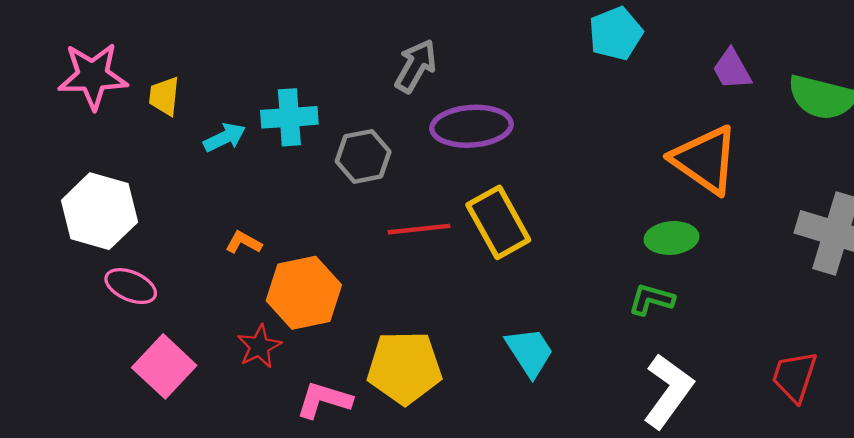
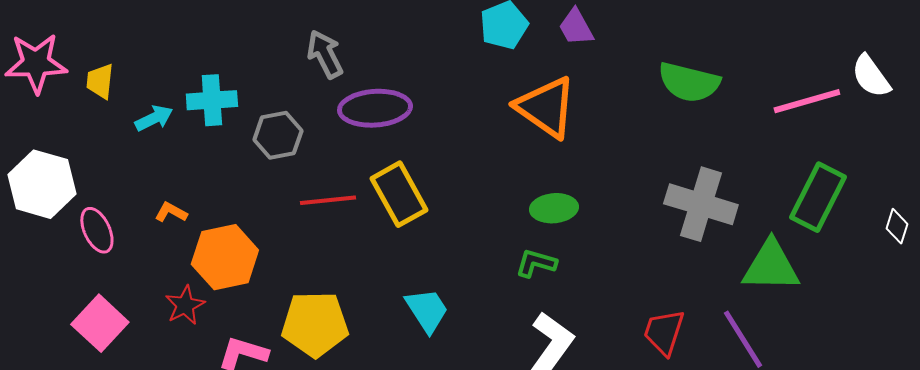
gray arrow: (416, 66) -> (325, 54), turned -57
purple trapezoid: (732, 69) -> (576, 27), moved
orange triangle: (705, 160) -> (546, 107), moved
pink ellipse: (131, 286) -> (97, 230), moved, turned 42

